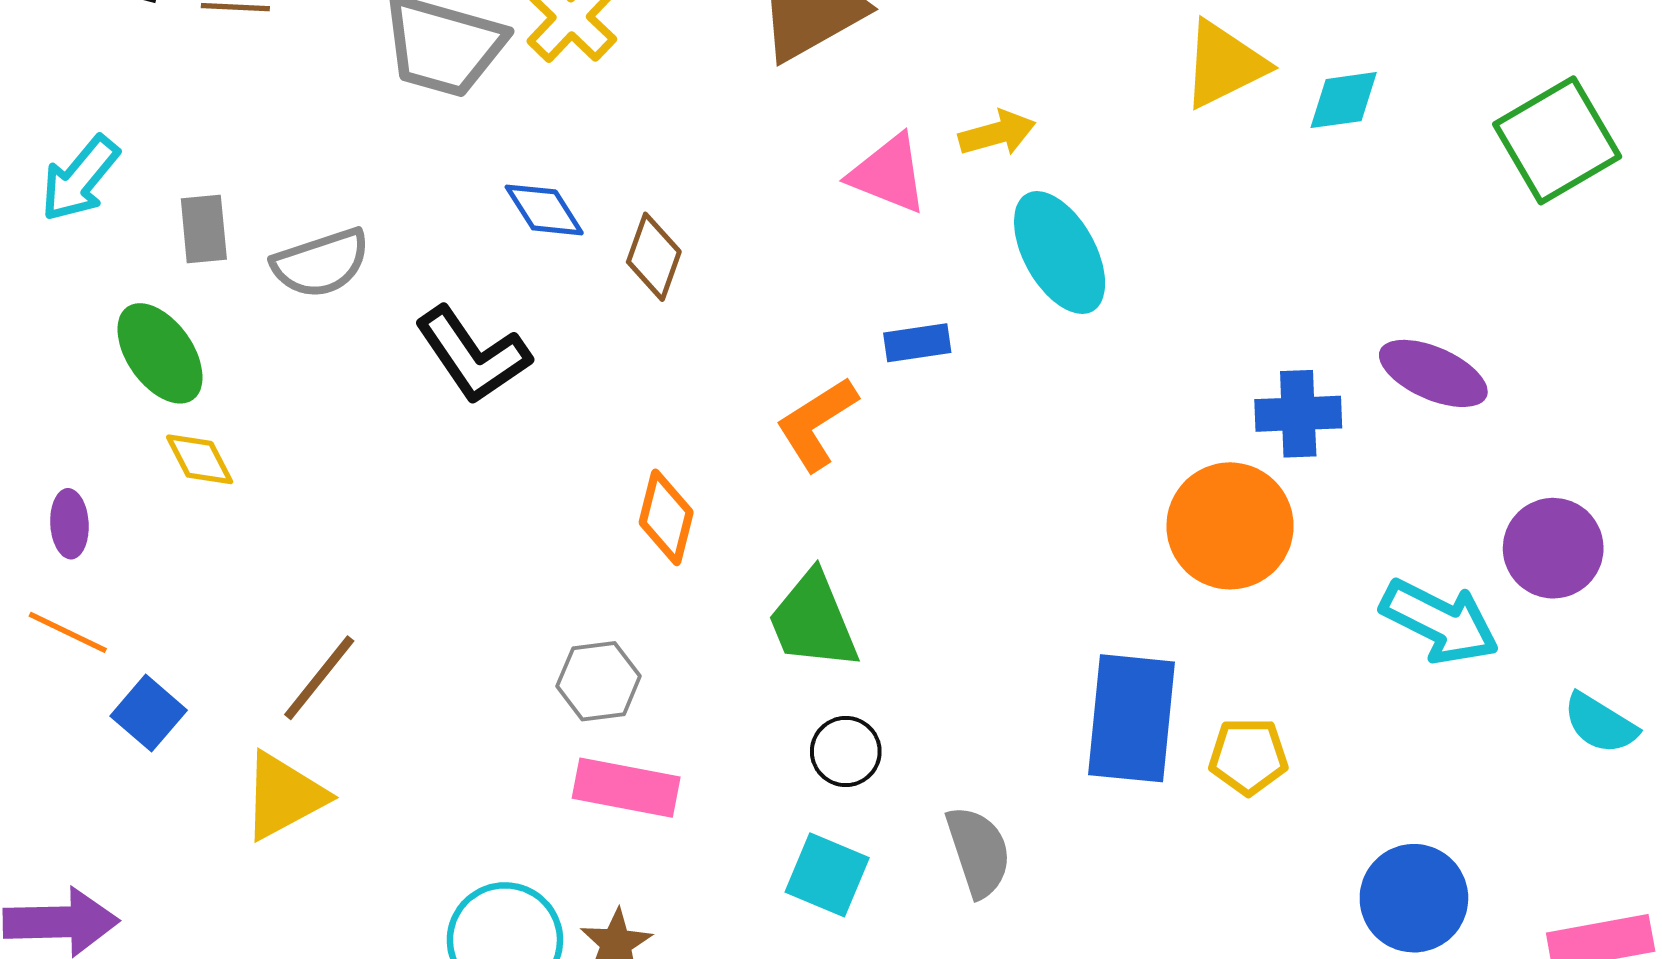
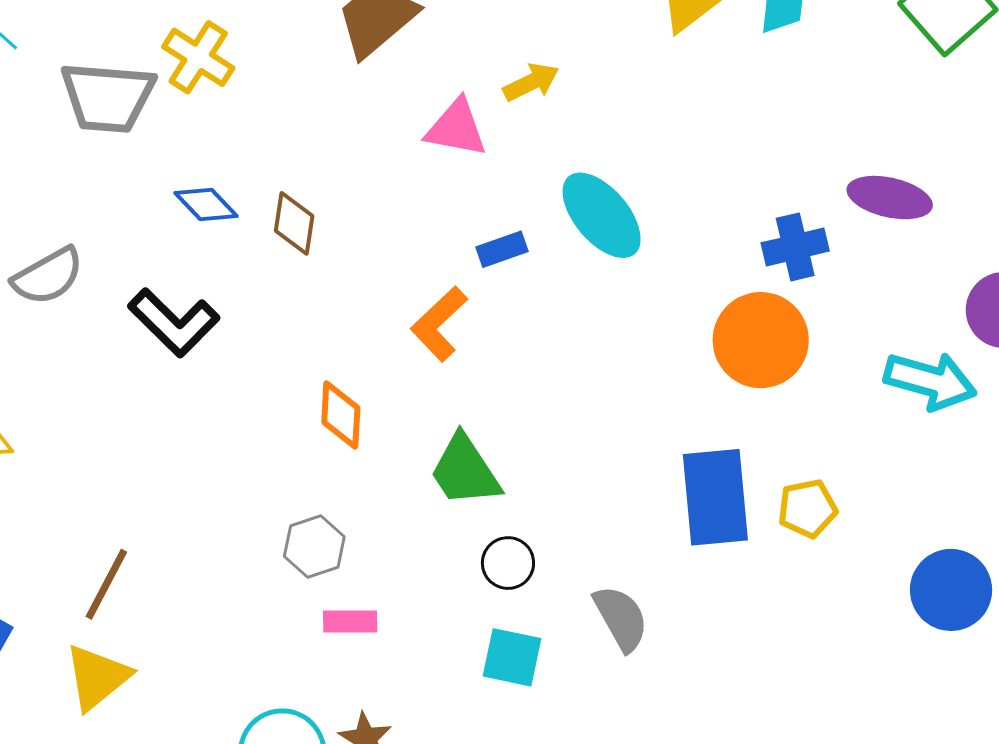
cyan ellipse: (1060, 253) -> (602, 215), moved
pink rectangle: (626, 788) -> (350, 622), size x0.7

